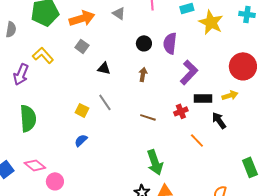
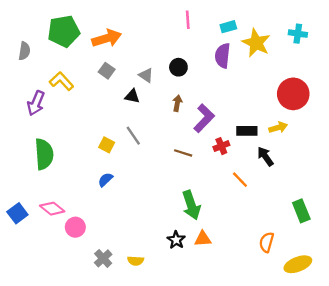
gray triangle: (119, 13) -> (146, 75), moved
purple semicircle: (170, 43) -> (223, 56), moved
purple L-shape: (189, 72) -> (204, 118), moved

